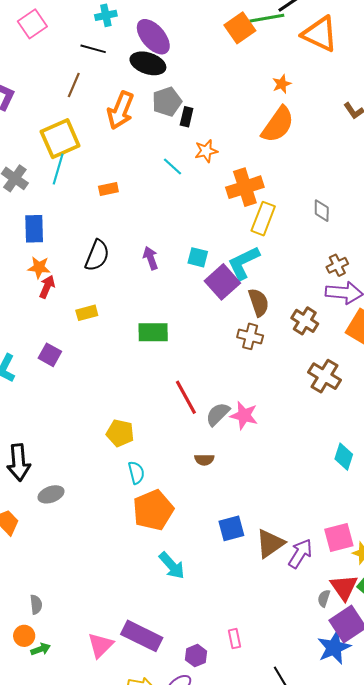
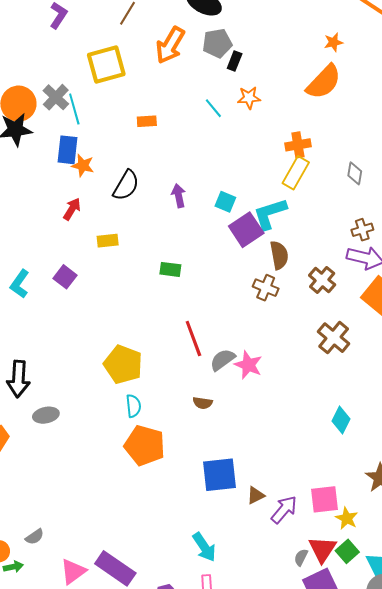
cyan line: (58, 169) -> (74, 109), moved, turned -40
orange cross: (245, 187) -> (298, 145), moved, size x0.7
orange star: (39, 267) -> (83, 165), moved
green rectangle: (153, 332) -> (170, 269), size x0.7
yellow pentagon: (120, 433) -> (123, 364), size x1.4
orange pentagon: (153, 510) -> (145, 445), turned 30
blue square: (231, 528) -> (219, 475), size x1.4
brown triangle: (270, 543) -> (256, 495), size x0.6
cyan arrow: (172, 566) -> (204, 547), moved
gray semicircle: (36, 604) -> (35, 537), moved, turned 54

